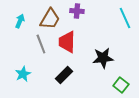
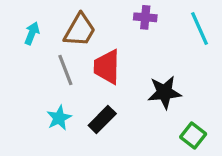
purple cross: (77, 11) -> (145, 17), moved
cyan star: (23, 74) -> (59, 118), moved

